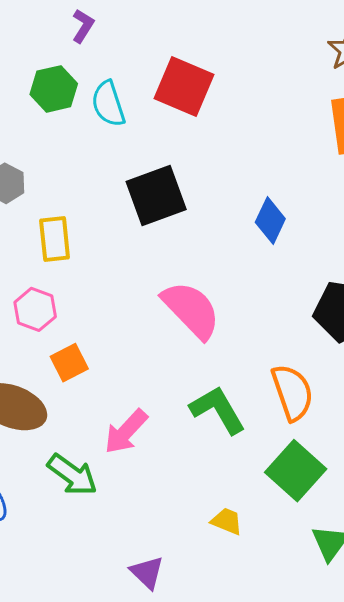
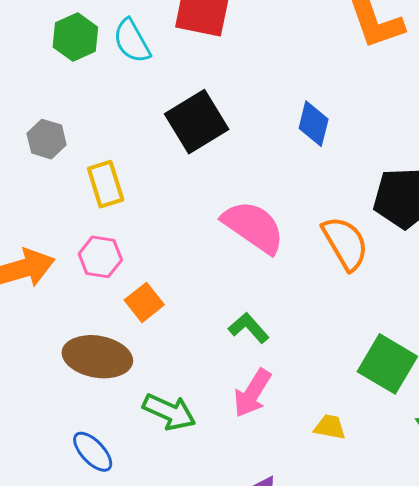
orange semicircle: (292, 392) -> (345, 243), moved
green L-shape: (218, 410) -> (249, 328), moved, size x0.7
pink arrow: (126, 432) -> (252, 393), moved

